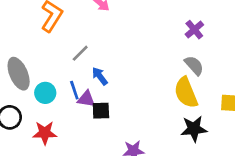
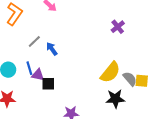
gray semicircle: (194, 65) -> (130, 79), moved
blue arrow: (100, 76) -> (52, 49), moved
yellow semicircle: (186, 93) -> (110, 72), turned -120

